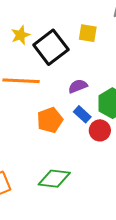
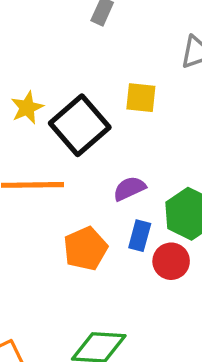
blue rectangle: (82, 114) -> (140, 236), turned 66

